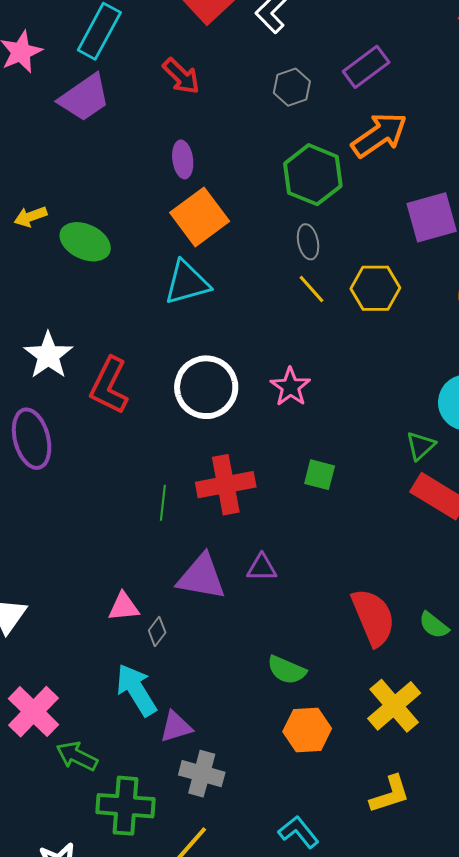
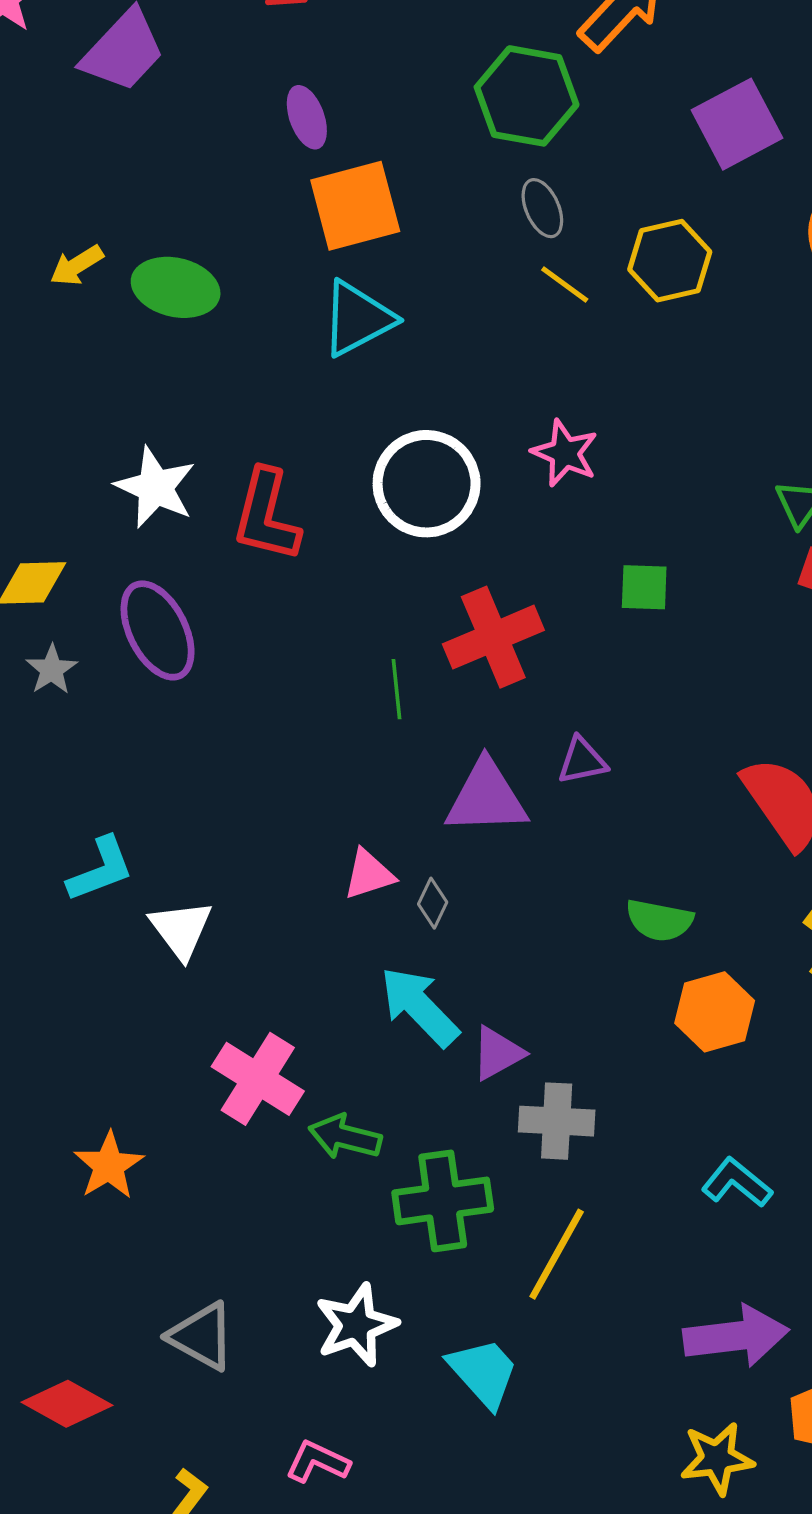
orange square: (200, 217) -> (355, 206), turned 34

